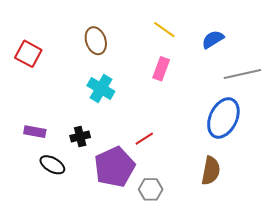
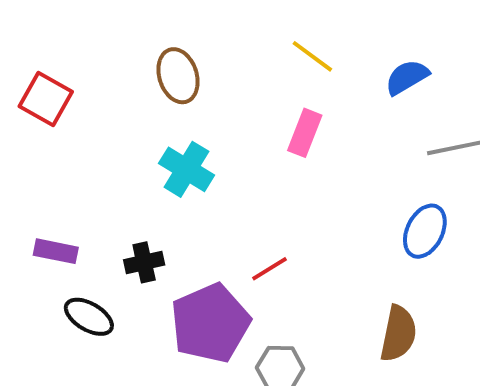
blue ellipse: (223, 118) -> (425, 231), size x0.7

